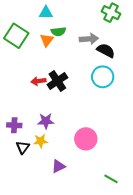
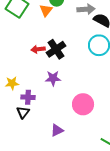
purple star: (46, 121) -> (53, 78), moved
purple cross: (14, 125) -> (28, 97), moved
yellow star: (41, 141) -> (12, 83), moved

